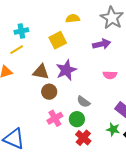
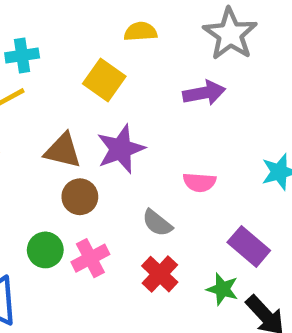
yellow square: (58, 40) -> (104, 80), turned -30
pink semicircle: (110, 75) -> (199, 182), moved
green circle: (77, 119) -> (45, 250), moved
red cross: (83, 138) -> (160, 274), moved

